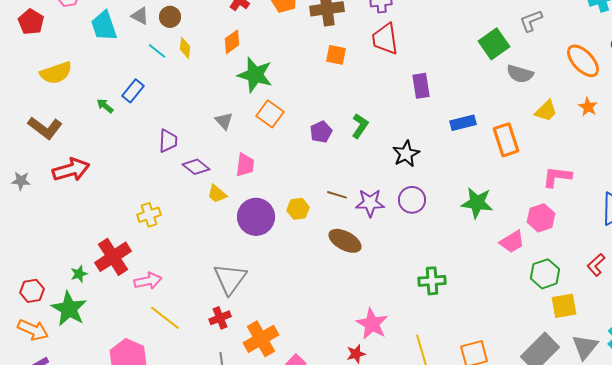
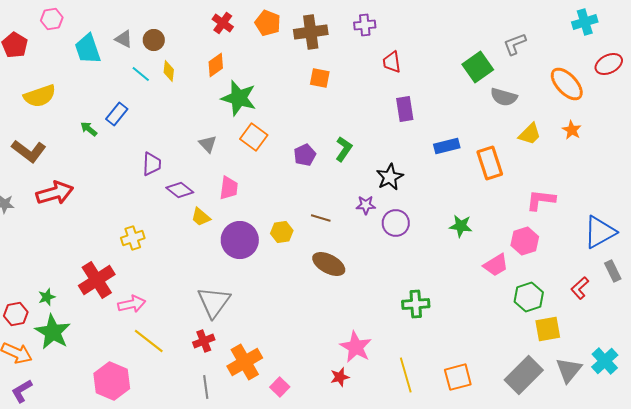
red trapezoid: (385, 39) -> (392, 62), moved, size x0.7
purple star: (370, 203) -> (366, 205), moved, size x0.7
green star: (477, 203) -> (461, 226), size x0.7
green star: (79, 274) -> (47, 297), moved

